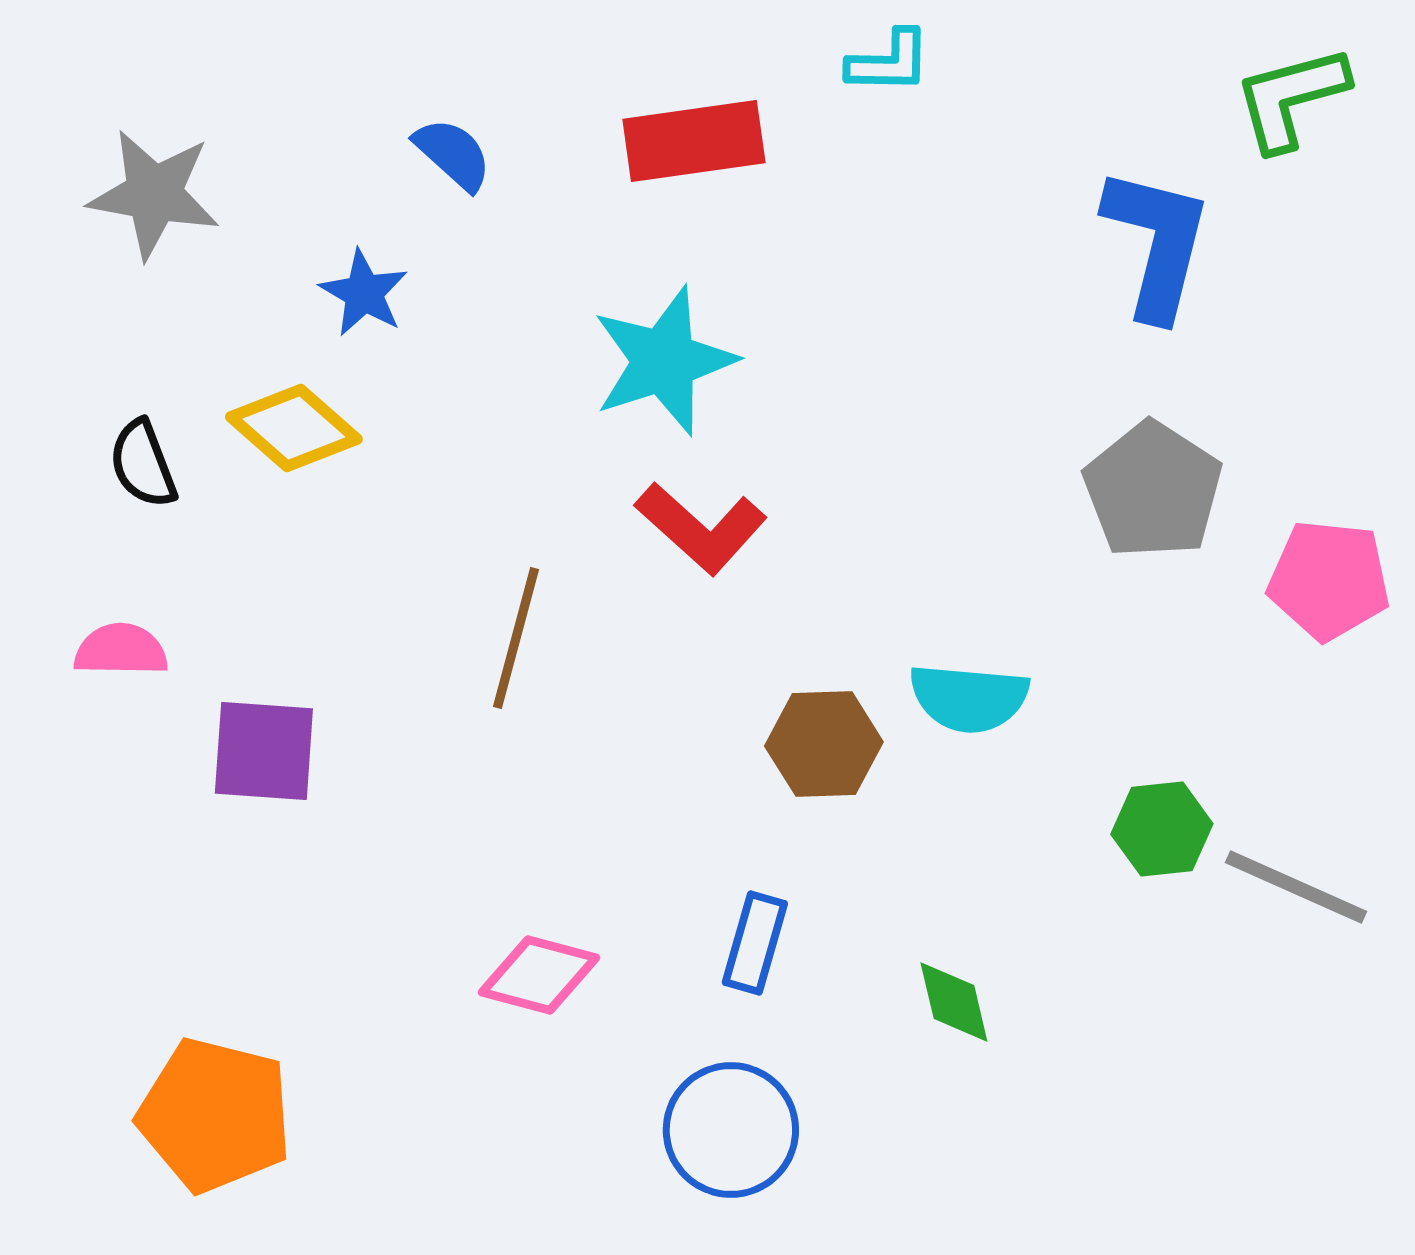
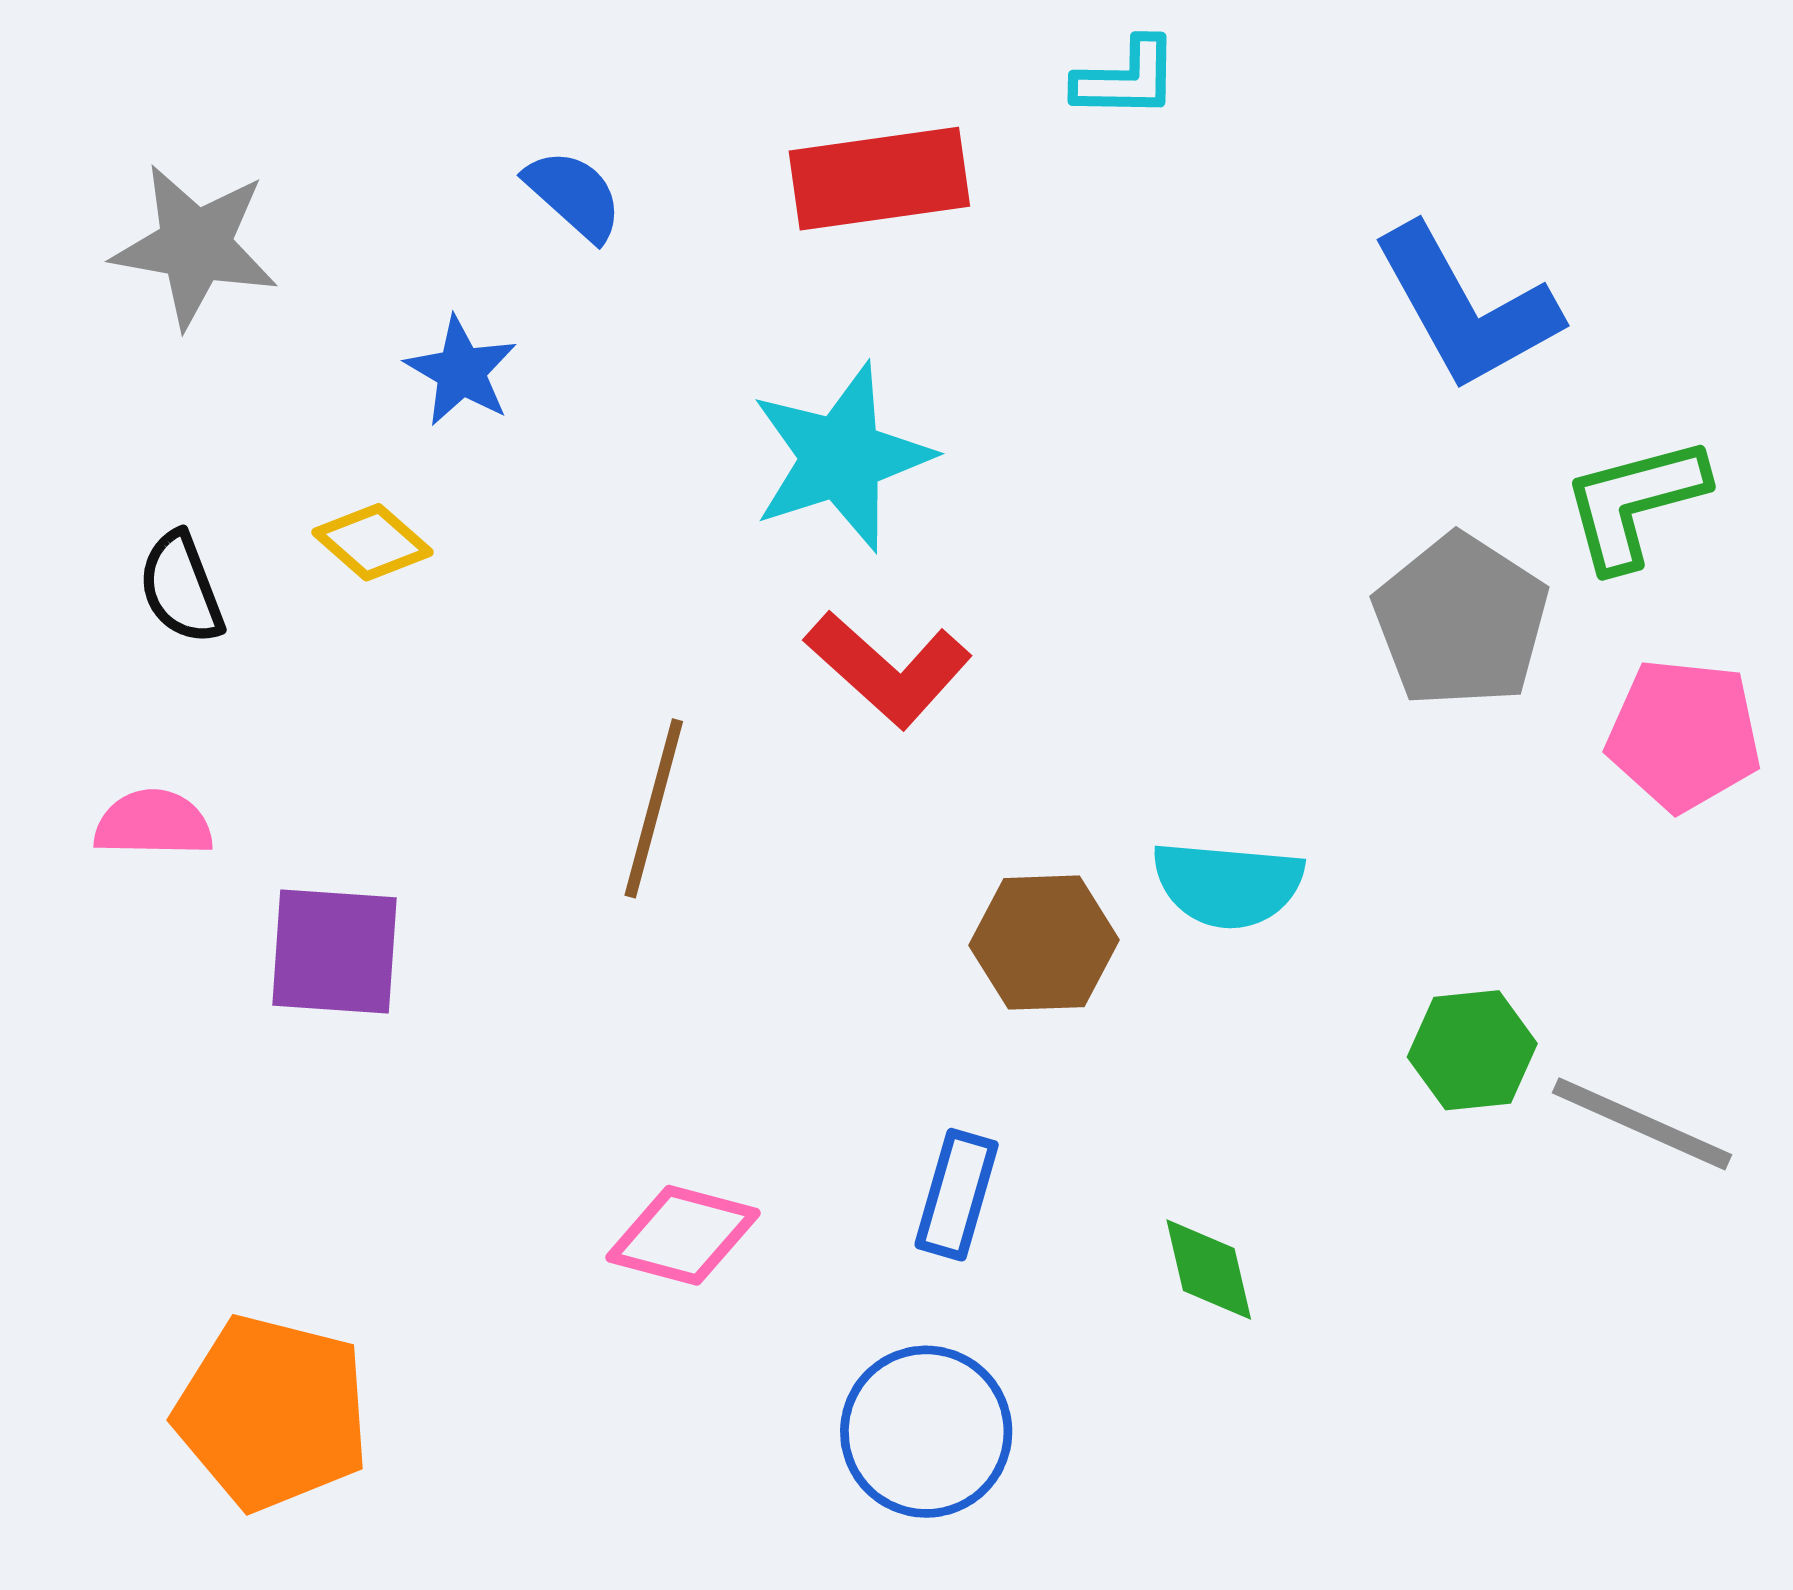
green L-shape: (1291, 98) -> (1634, 503), moved
blue L-shape: (1157, 243) -> (1466, 308), turned 137
yellow diamond: (294, 428) -> (372, 542), size x0.7

